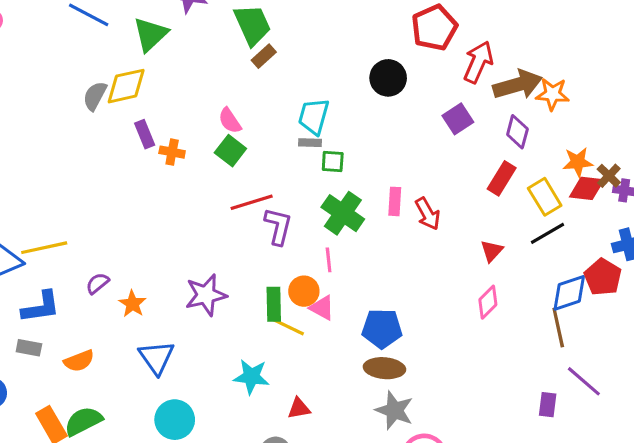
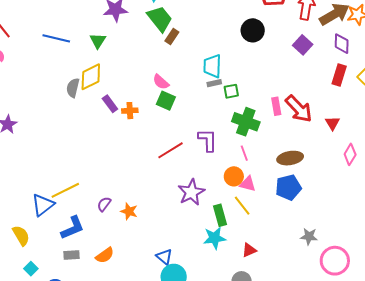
green triangle: (150, 34) -> (98, 41), size x0.7
red line: (252, 202) -> (170, 150), moved
red arrow: (428, 214) -> (299, 109), size x1.4
red triangle: (492, 251) -> (332, 123), moved
purple star: (206, 295) -> (191, 192), moved
green rectangle: (274, 304) -> (220, 215), moved
yellow line: (288, 327) -> (242, 206), moved, turned 40
blue triangle: (157, 357) -> (164, 257), moved, size x0.7
brown ellipse: (384, 368) -> (290, 158), moved
gray star: (394, 410) -> (309, 236), size x0.7

